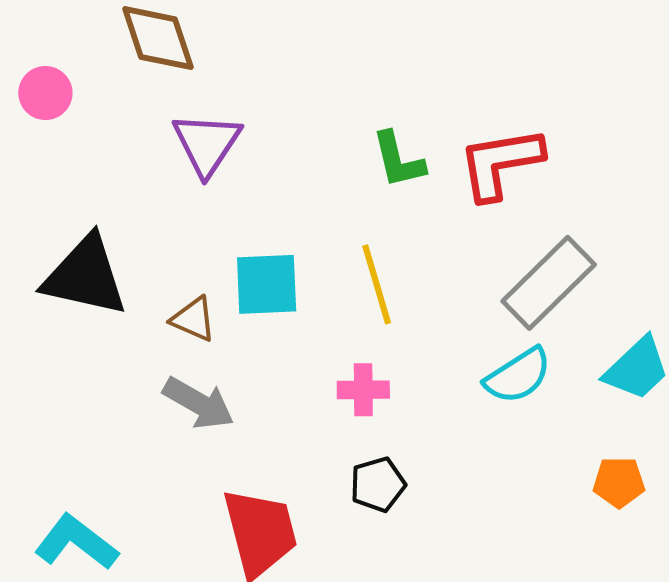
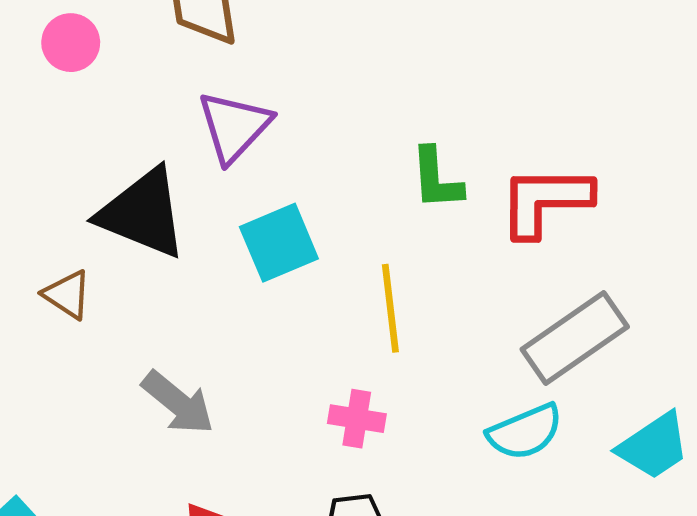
black triangle: (85, 276) -> (143, 213), moved
cyan square: (267, 284) -> (279, 243), moved, turned -30
brown triangle: (193, 319) -> (67, 295), moved

